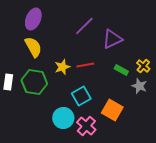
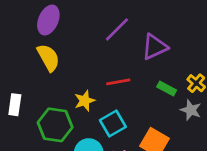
yellow star: (62, 67) -> (85, 101), moved
green hexagon: (34, 82) -> (55, 125), moved

